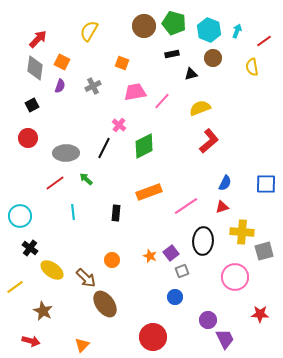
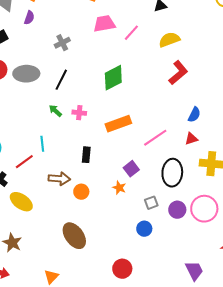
gray cross: (93, 86) -> (62, 43), moved
pink cross: (119, 125) -> (79, 113), moved, turned -32
black line: (104, 148) -> (61, 80), moved
gray ellipse: (66, 153) -> (26, 74), moved
red line: (55, 183) -> (24, 162), moved
black rectangle: (116, 213) -> (86, 155), moved
purple square: (171, 253) -> (131, 169), moved
brown arrow: (86, 278) -> (59, 179), moved, turned -40
purple circle: (208, 320) -> (177, 210), moved
red circle: (153, 337) -> (122, 269), size x0.7

